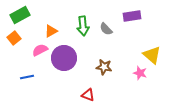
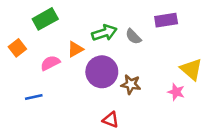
green rectangle: (20, 15) -> (45, 19), moved
green arrow: (83, 26) -> (104, 33), turned -102
orange triangle: (51, 31) -> (75, 49), moved
purple circle: (64, 58) -> (102, 72), moved

